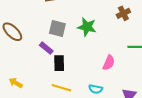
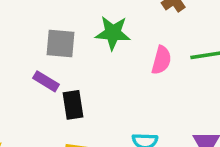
pink semicircle: (109, 63) -> (161, 60), moved

